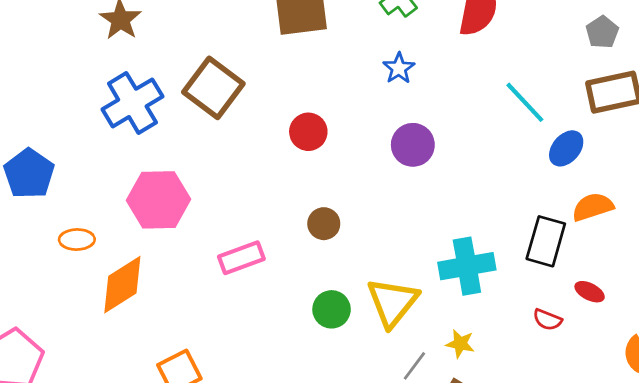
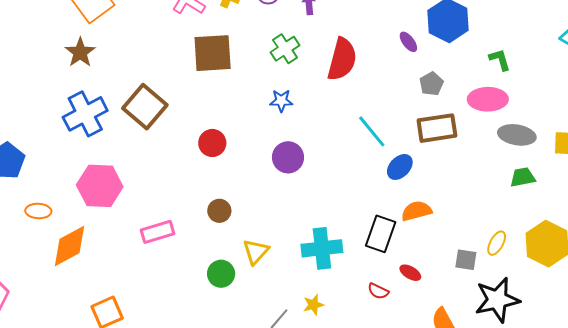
blue star: (399, 68) -> (281, 101), turned 30
yellow triangle: (392, 302) -> (256, 252), moved, size x0.7
yellow star: (460, 344) -> (313, 305), turned -30

